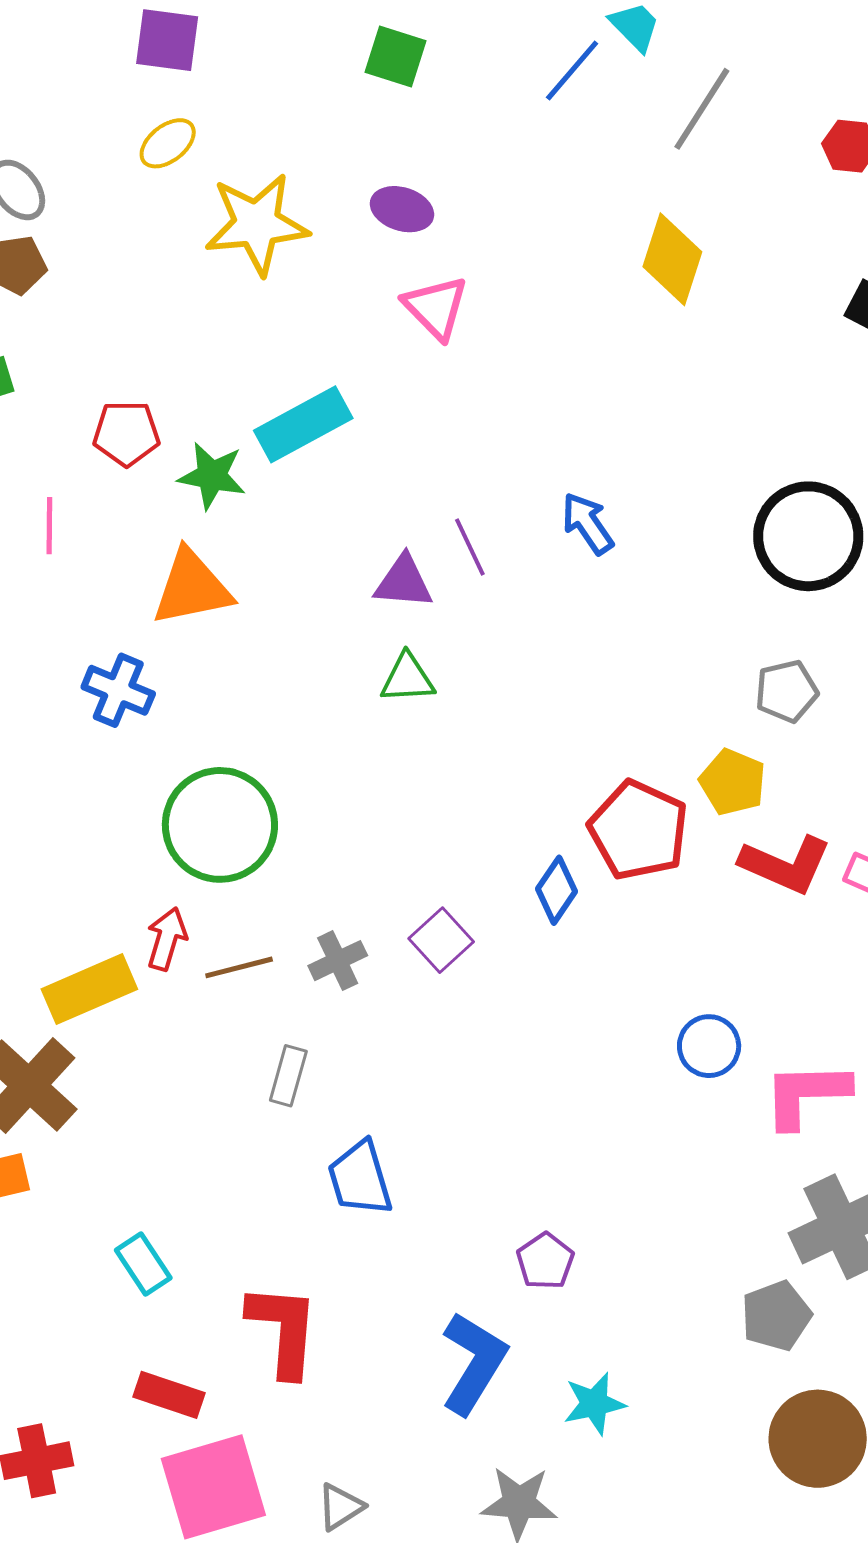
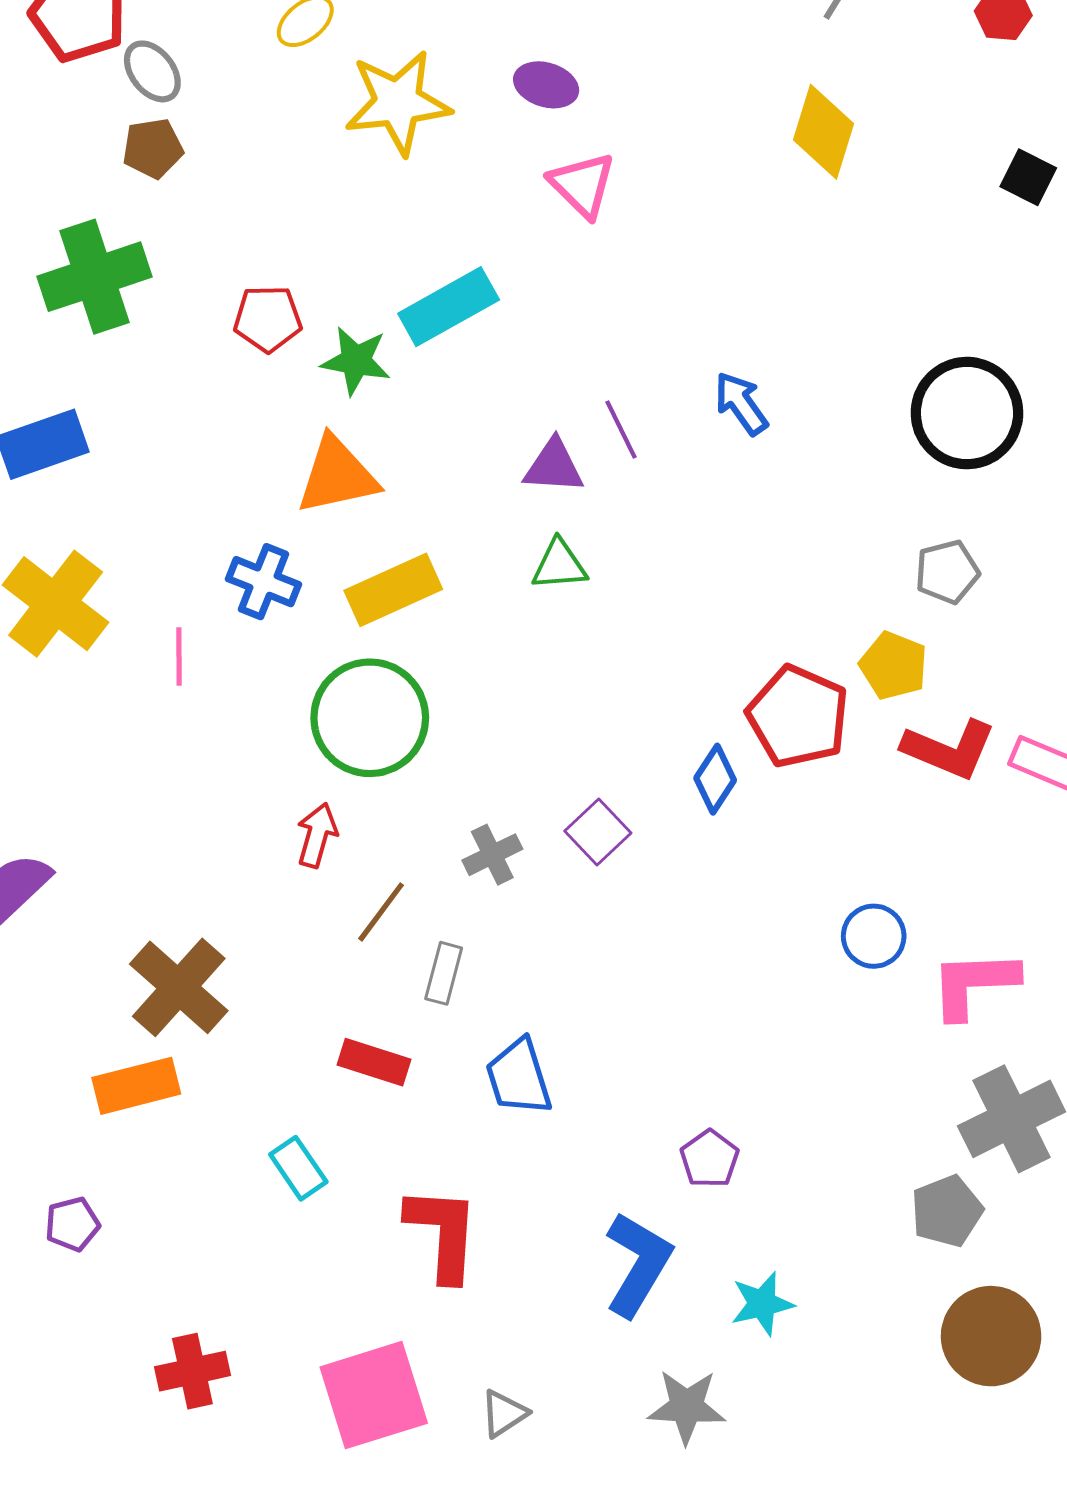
pink line: (49, 526) -> (179, 657), moved
brown line: (239, 967) -> (381, 912), moved, turned -38
yellow rectangle: (89, 989) -> (393, 590), moved
red rectangle: (169, 1395) -> (374, 1062), moved

